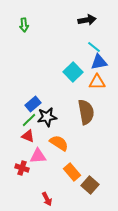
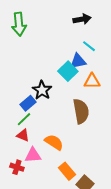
green arrow: (24, 25) -> (19, 24), size x1.6
blue triangle: (99, 62) -> (78, 61), moved
black star: (47, 117) -> (42, 90), moved, turned -30

